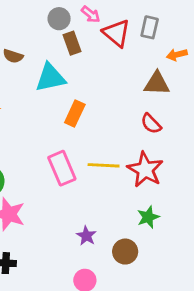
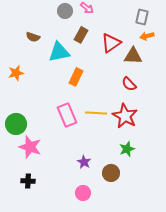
gray rectangle: (150, 27) -> (142, 17), moved
red triangle: (117, 33) -> (111, 43), moved, turned 45
brown rectangle: (72, 43) -> (81, 35), moved, turned 49

